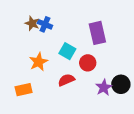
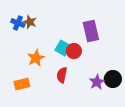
blue cross: (45, 24) -> (18, 23), moved
red circle: (88, 63) -> (74, 51), moved
red semicircle: (66, 80) -> (62, 75), turned -56

